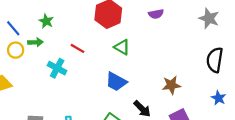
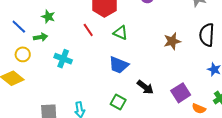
red line: (77, 48) -> (88, 30), moved, turned 32
yellow circle: (16, 50) -> (23, 54), moved
brown star: (171, 85) -> (172, 41), moved

